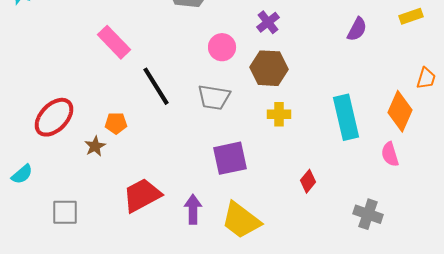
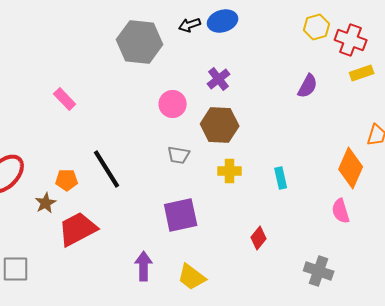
pink rectangle: (114, 42) -> (65, 99), size x0.7
black line: (156, 86) -> (107, 169), moved
gray trapezoid: (214, 97) -> (179, 155), moved, size x0.7
cyan rectangle: (346, 117) -> (281, 178), moved, size x0.5
red trapezoid: (142, 195) -> (78, 229), moved
yellow trapezoid: (241, 220) -> (192, 277), size x0.7

